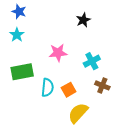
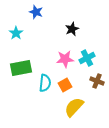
blue star: (19, 12) -> (36, 12), moved
black star: (83, 20) -> (72, 29), moved
pink star: (58, 53) -> (65, 59), moved

